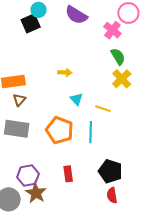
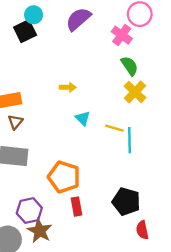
purple semicircle: (76, 15) -> (78, 19), turned 110
orange pentagon: (60, 130) -> (64, 177), moved
cyan line: (91, 132) -> (130, 140), moved
red semicircle: (112, 195) -> (142, 230), moved

